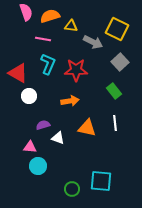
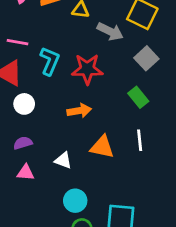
pink line: (43, 39) -> (17, 42), moved
purple semicircle: (43, 125) -> (23, 143), moved
cyan circle: (38, 166) -> (75, 201), moved

